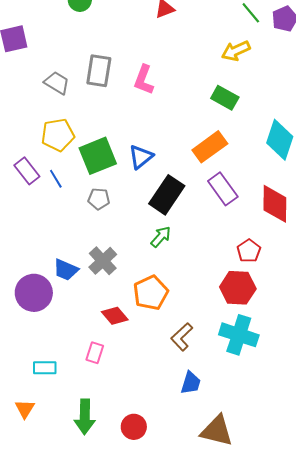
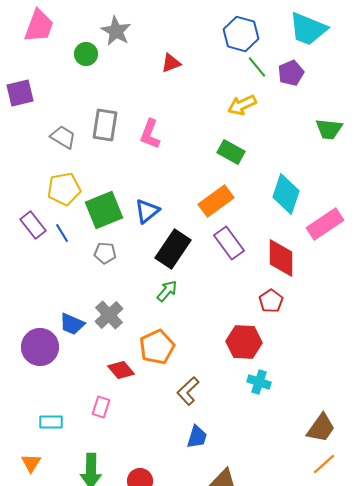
red pentagon: (249, 251) -> (271, 301), moved
cyan cross: (239, 335) -> (259, 382), moved, size x0.6

